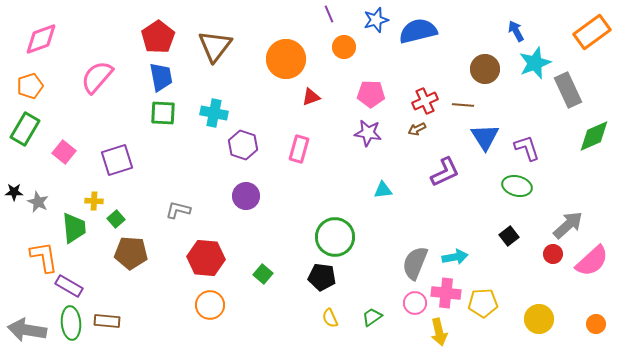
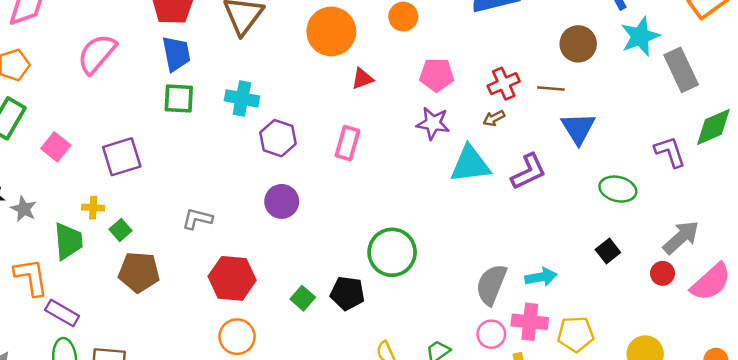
purple L-shape: (527, 148) -> (670, 152), moved
cyan triangle: (383, 190) -> (470, 164), moved, size x1.8
black pentagon: (322, 277) -> (347, 293), moved

